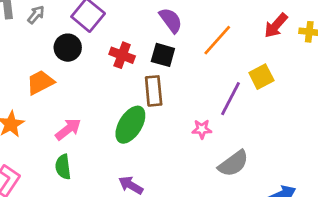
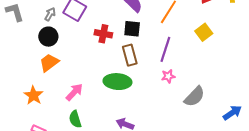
gray arrow: (36, 15) -> (50, 14), moved
black circle: (68, 48) -> (48, 37), moved
purple line: (230, 99) -> (165, 49), moved
green ellipse: (130, 125) -> (117, 82), turned 72

